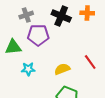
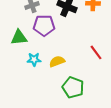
yellow semicircle: (62, 69) -> (57, 61), moved

